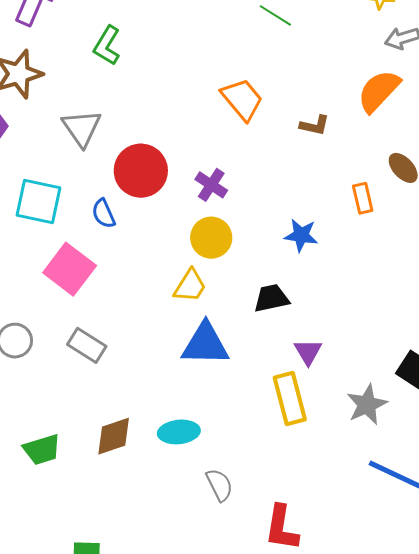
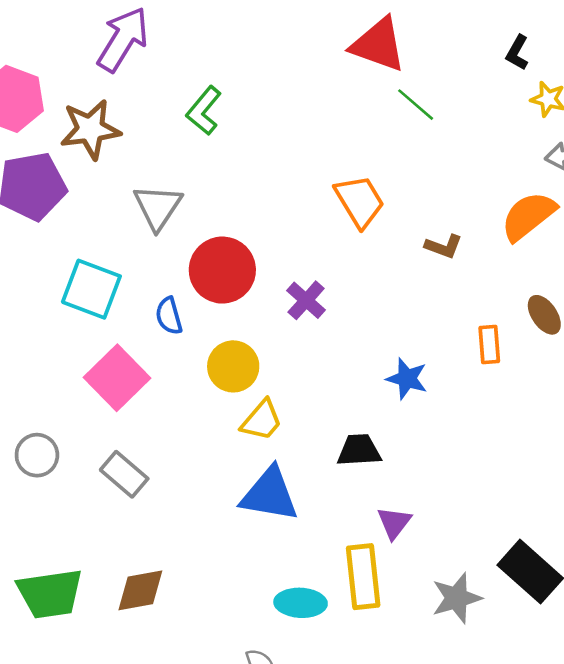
yellow circle: (211, 238) -> (233, 366), moved
cyan ellipse: (179, 432) -> (301, 603), moved
green trapezoid: (42, 450) -> (50, 594), size x1.4

